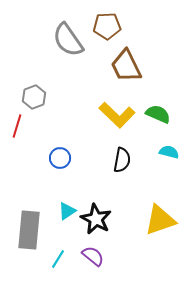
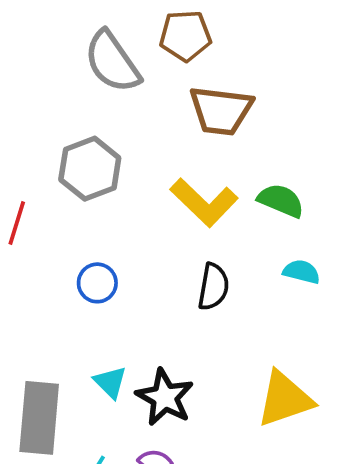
brown trapezoid: (126, 66) -> (221, 111), turned -57
gray hexagon: (34, 97) -> (90, 169), moved, size x1.4
cyan triangle: (67, 211) -> (110, 382), turned -42

